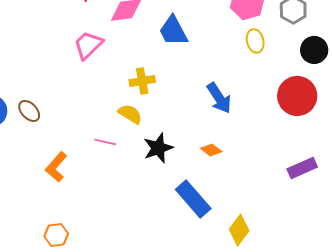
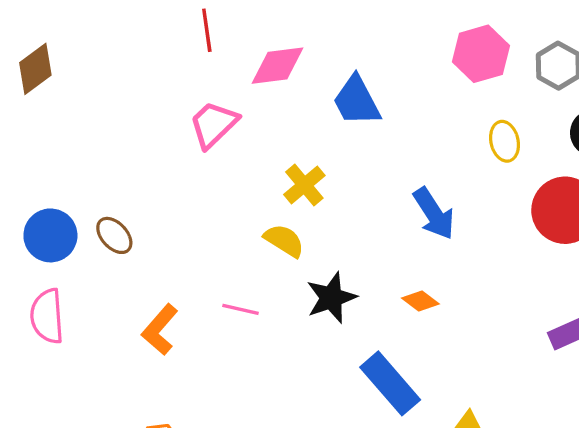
yellow ellipse: (255, 41) -> (505, 141), moved
yellow cross: (142, 81) -> (304, 185), turned -30
pink line: (105, 142) -> (240, 309), moved

